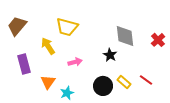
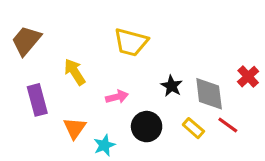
yellow trapezoid: (67, 27) -> (131, 42), moved
gray diamond: (125, 36) -> (209, 94), moved
red cross: (158, 40) -> (248, 77), moved
black circle: (103, 86) -> (147, 127), moved

